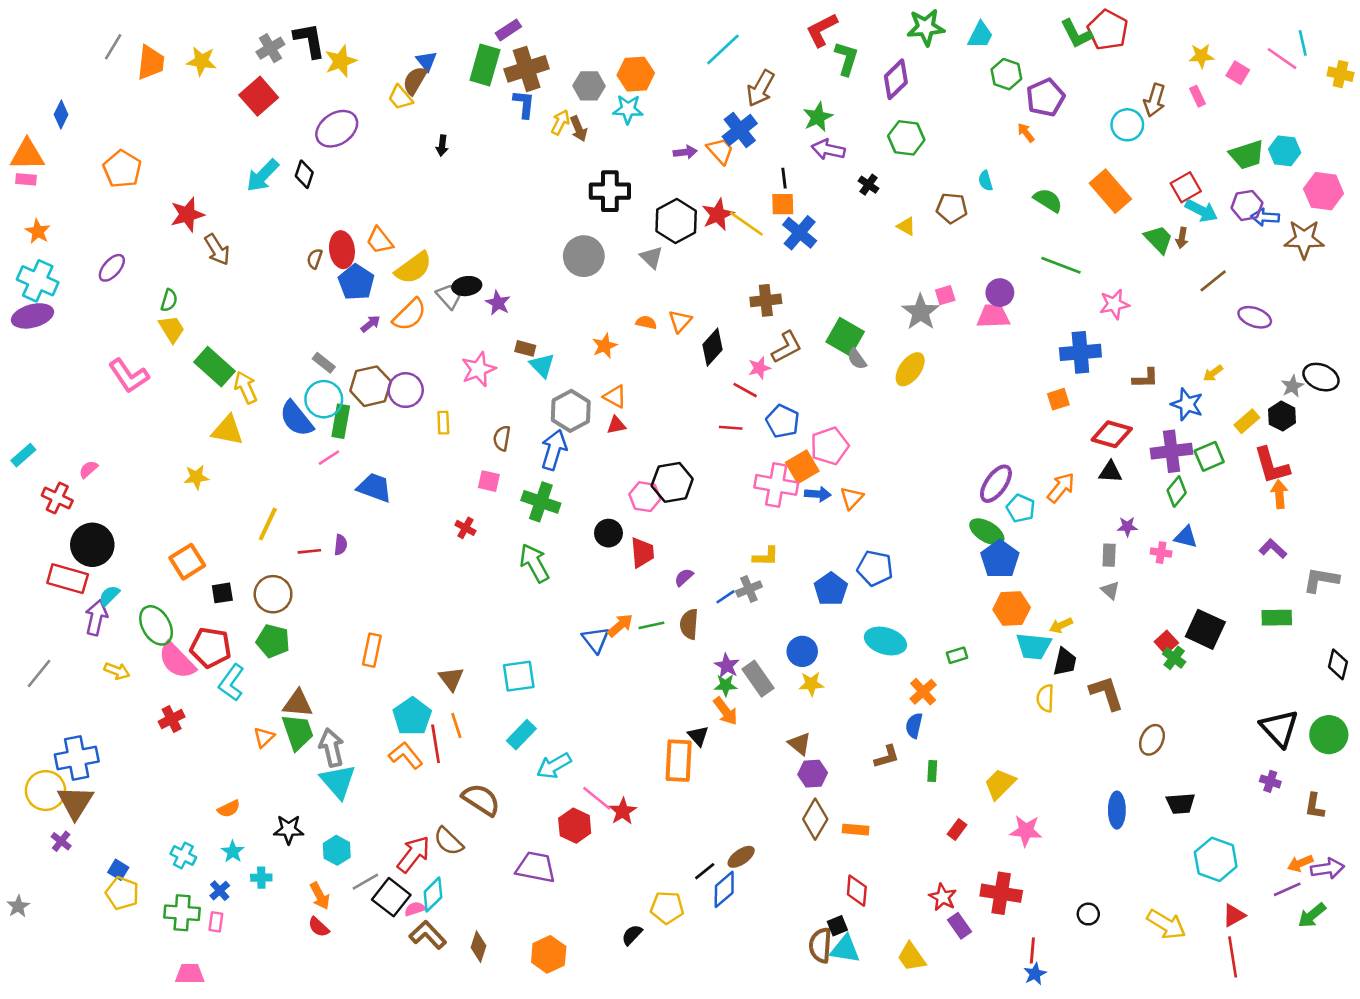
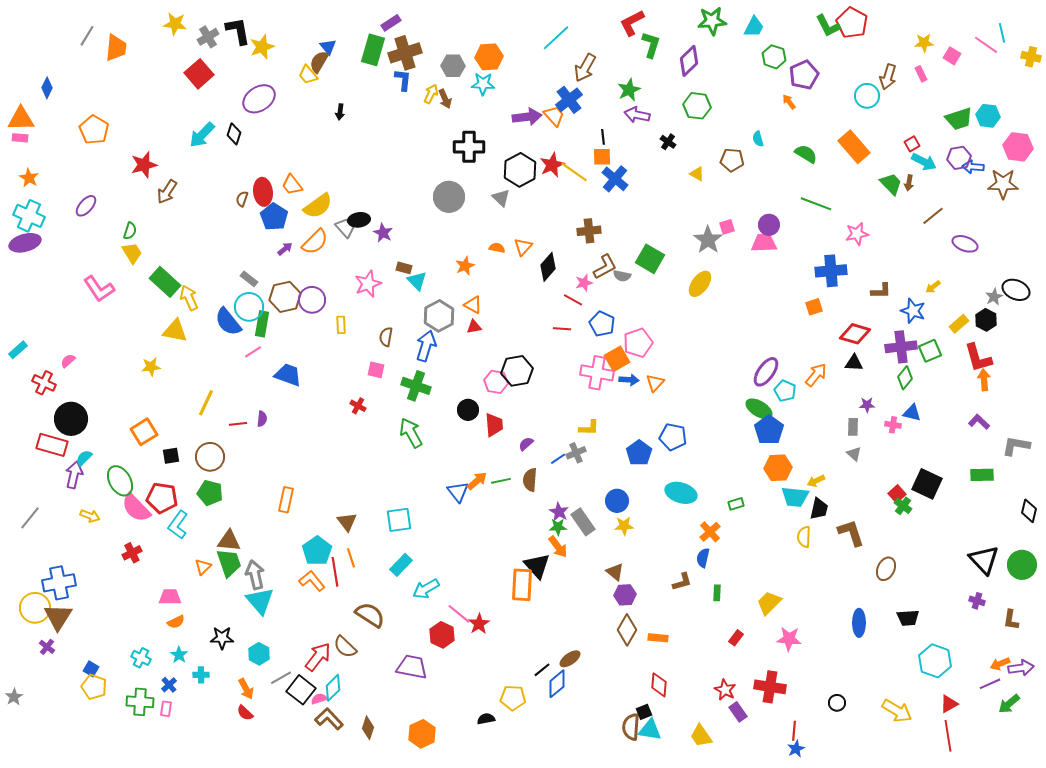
yellow star: (202, 61) -> (175, 24), moved
purple arrow: (685, 152) -> (527, 117), size x1.6
red square: (1186, 187) -> (912, 144), size x0.7
brown arrow: (217, 250) -> (167, 192), turned 65
gray semicircle: (857, 359) -> (622, 276), moved, turned -42
black triangle: (698, 736) -> (537, 566), size x1.6
black semicircle: (632, 935) -> (486, 719), turned 36
pink trapezoid: (190, 974) -> (170, 597), moved

